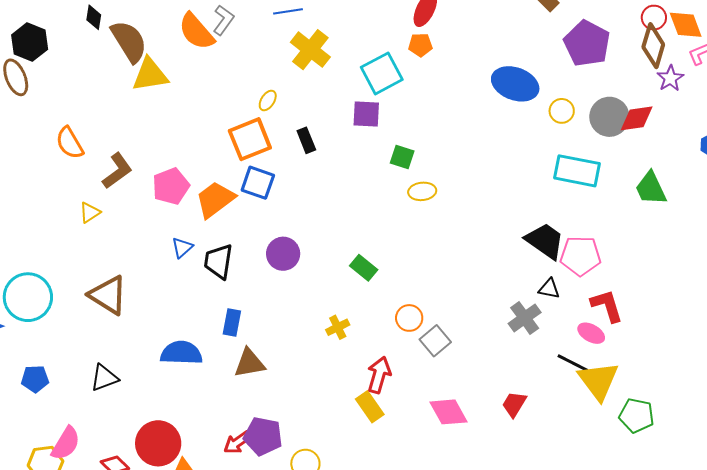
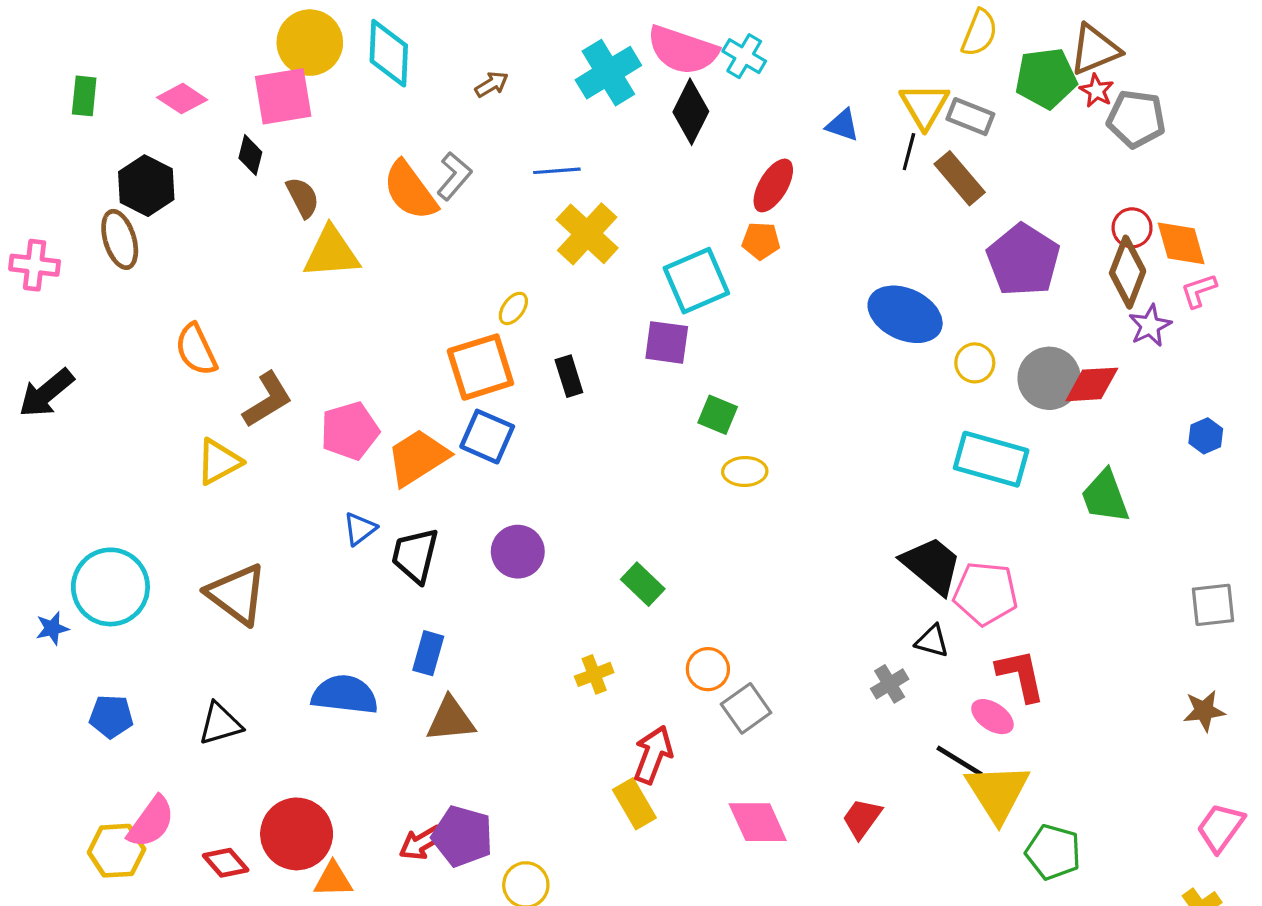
brown semicircle: (129, 41) -> (303, 197), size x0.6
yellow triangle: (90, 212) -> (219, 462), size x1.4
gray cross: (525, 318) -> (890, 684), size x0.7

